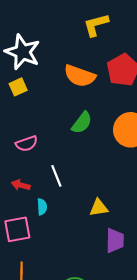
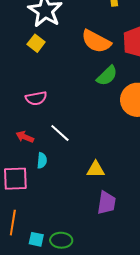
yellow square: (18, 87) -> (36, 43), turned -36
green semicircle: (82, 123) -> (107, 76), moved
white line: (56, 176) -> (60, 133), turned -35

